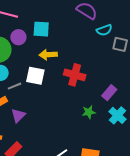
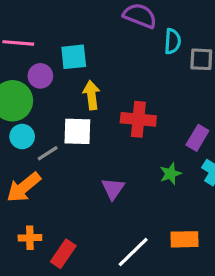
cyan semicircle: (104, 30) -> (173, 41), turned -56
yellow arrow: (48, 55) -> (92, 95), turned 96
purple triangle: (18, 115) -> (113, 189), moved

